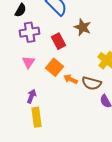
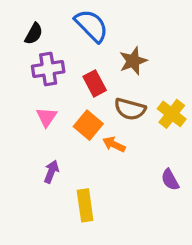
brown star: (83, 27) -> (133, 61), turned 30
brown semicircle: (92, 83) -> (130, 109), moved
yellow rectangle: (37, 117) -> (85, 205), moved

